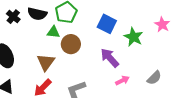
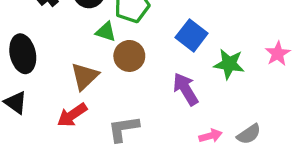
green star: (133, 37) -> (229, 64), turned -30
pink arrow: (122, 80) -> (211, 136), moved

